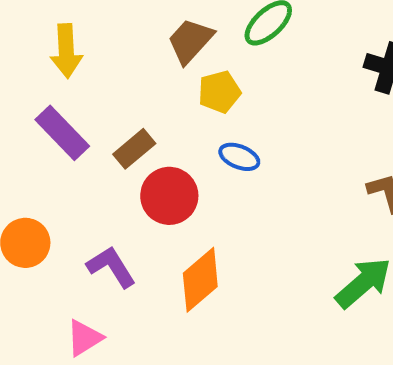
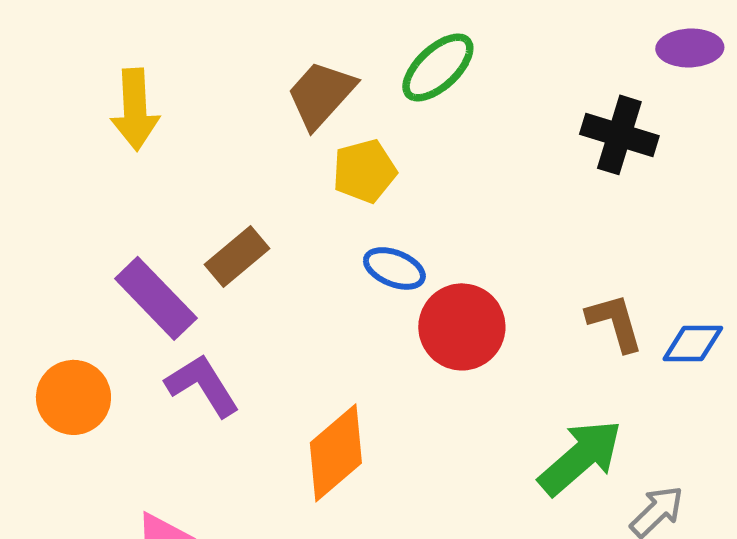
purple rectangle: (62, 133) -> (156, 298), moved
red circle: (169, 196) -> (462, 327), moved
purple L-shape: (111, 267) -> (202, 385), moved

